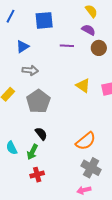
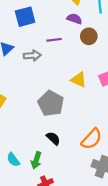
gray arrow: (30, 70) -> (32, 56), moved
gray pentagon: (38, 101) -> (51, 103), moved
black semicircle: (41, 134) -> (53, 138), moved

